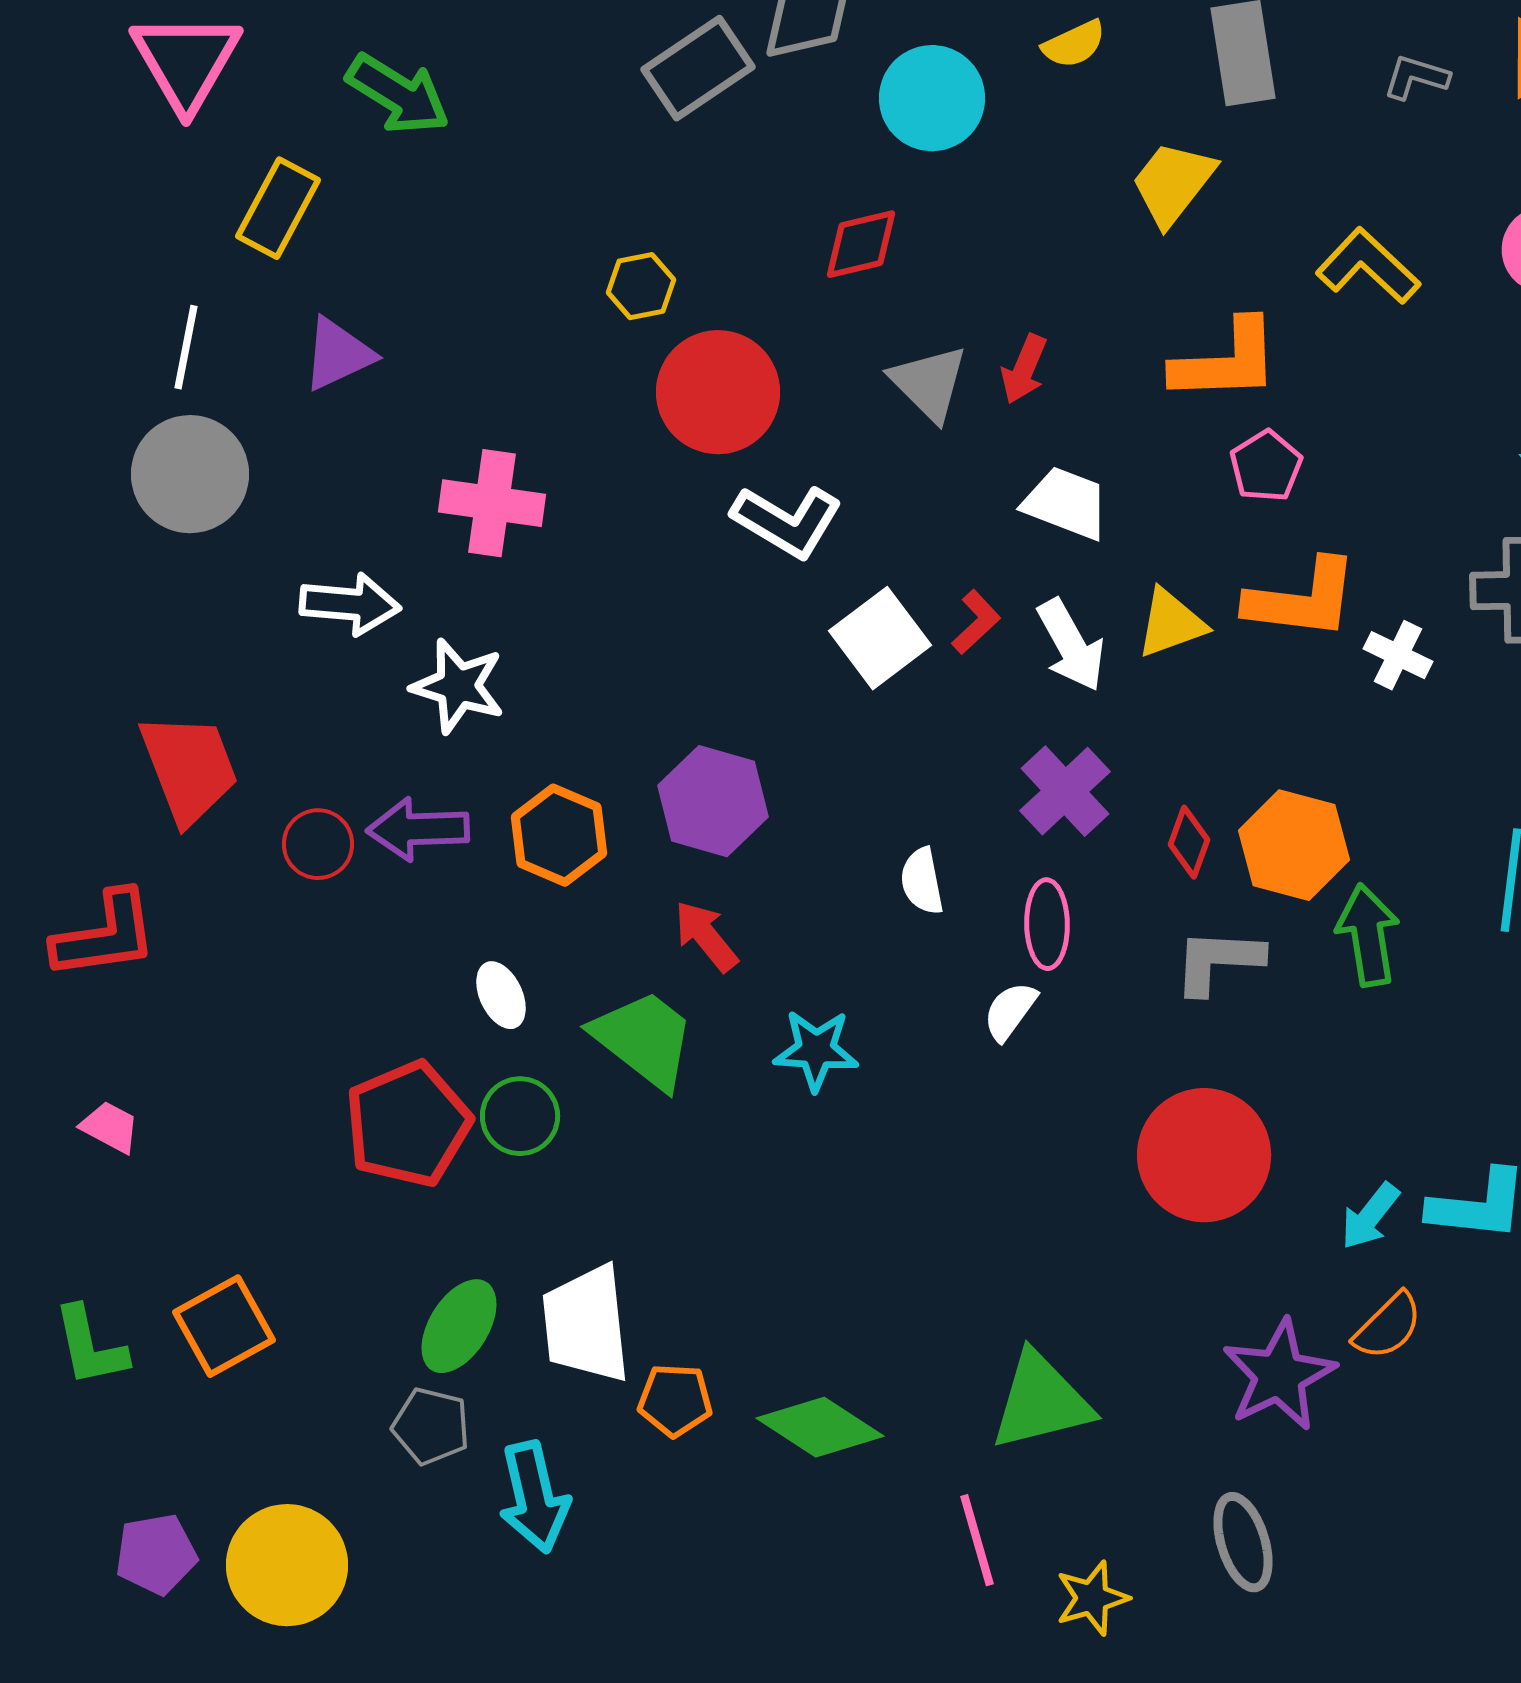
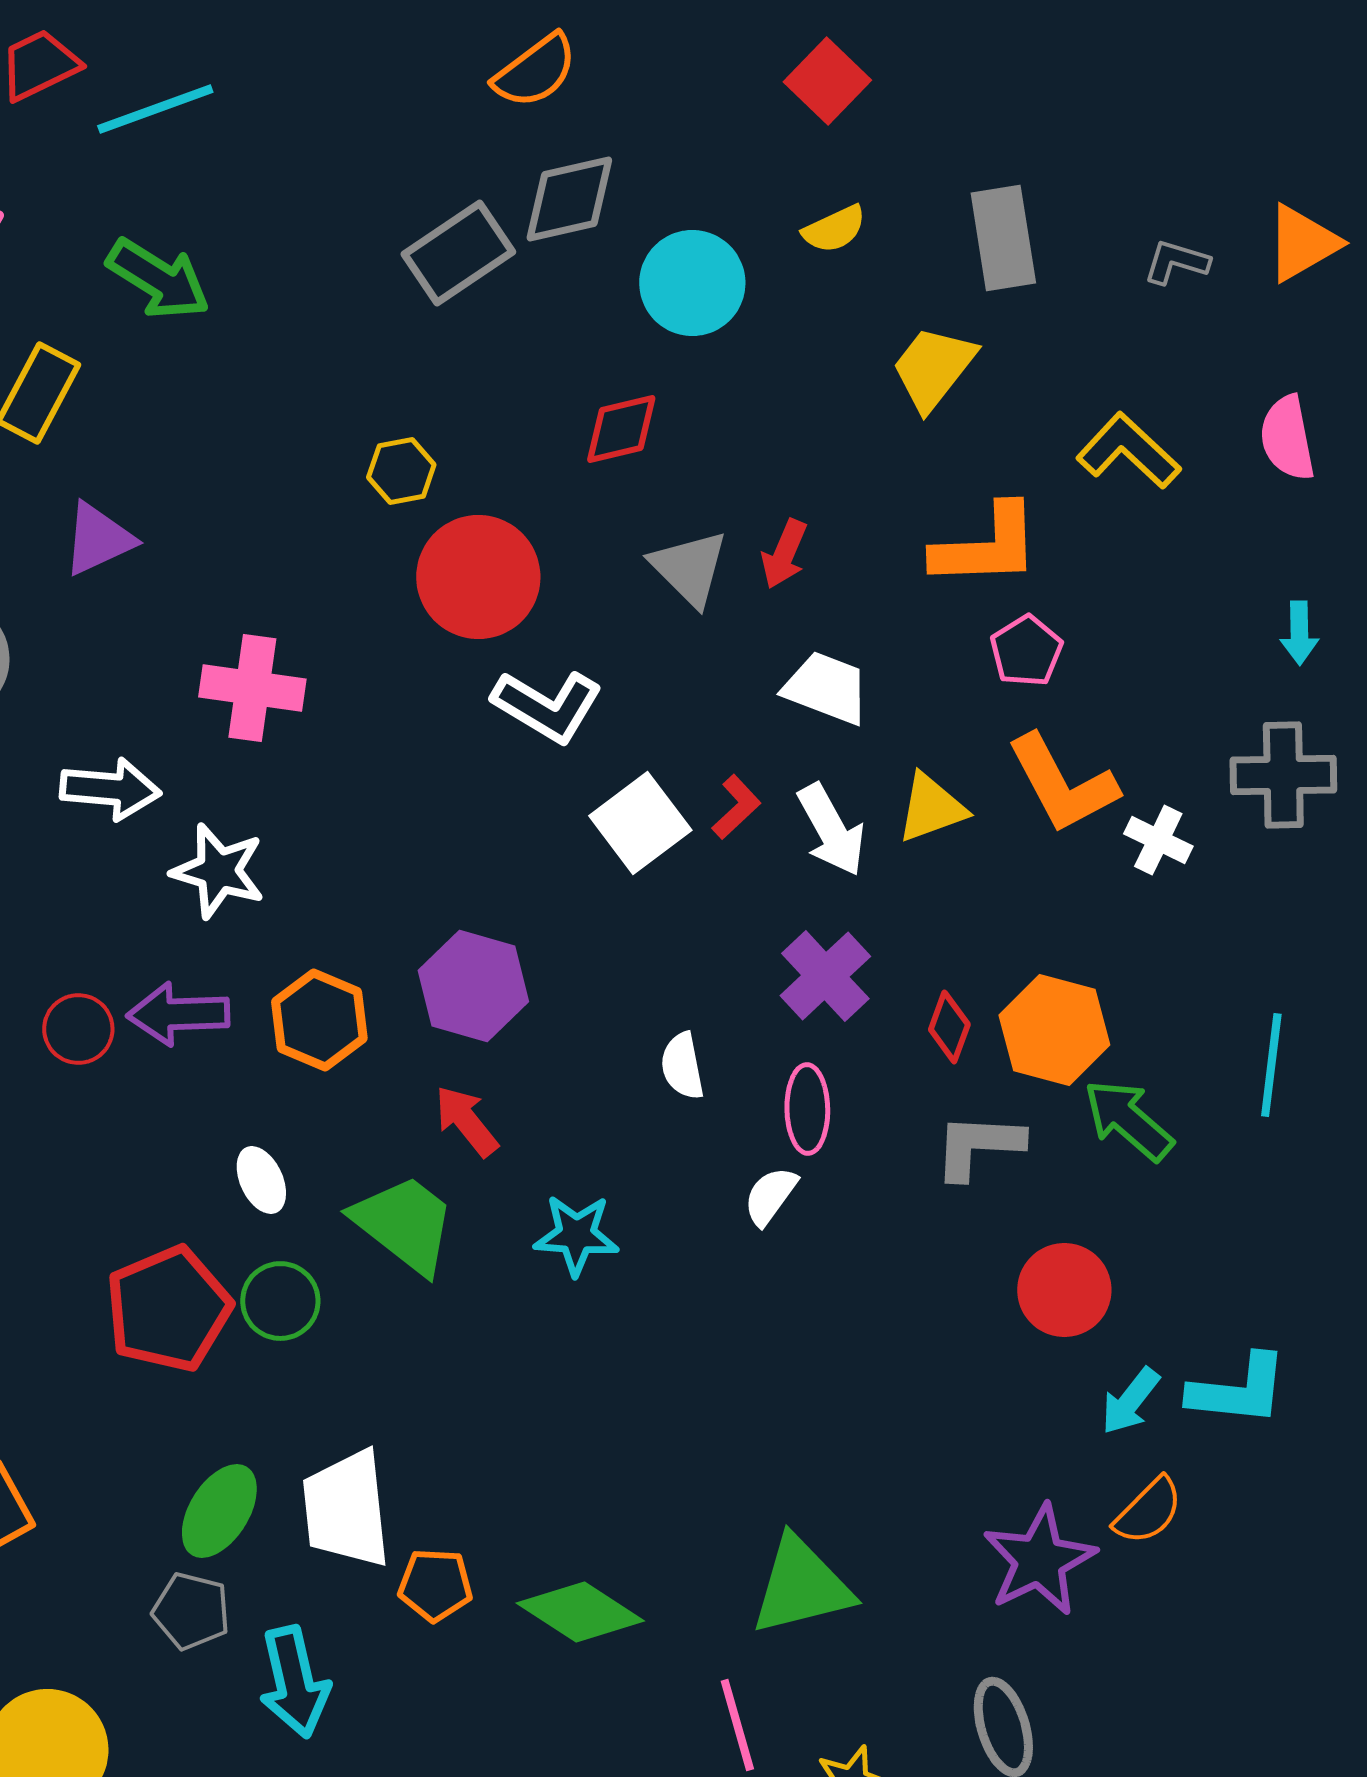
orange L-shape: (1302, 599) -> (1062, 784), turned 55
green arrow: (1368, 935) -> (1128, 1120), turned -40
red circle: (1204, 1155) -> (1064, 1290), moved, size x0.7

